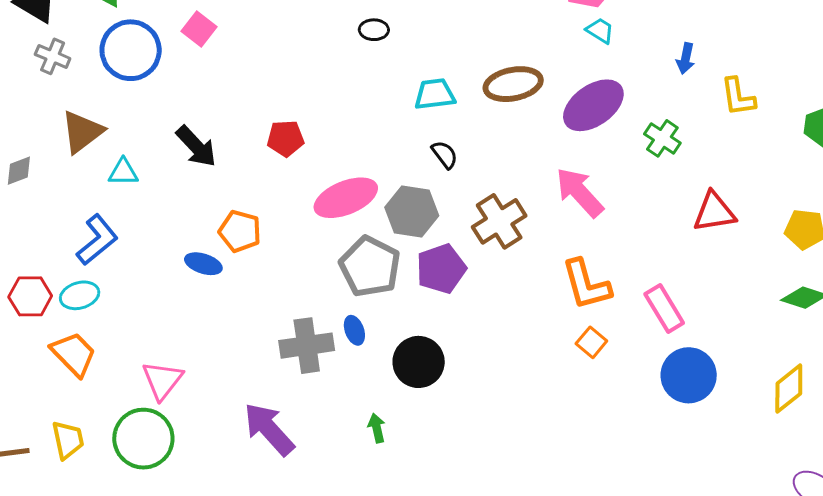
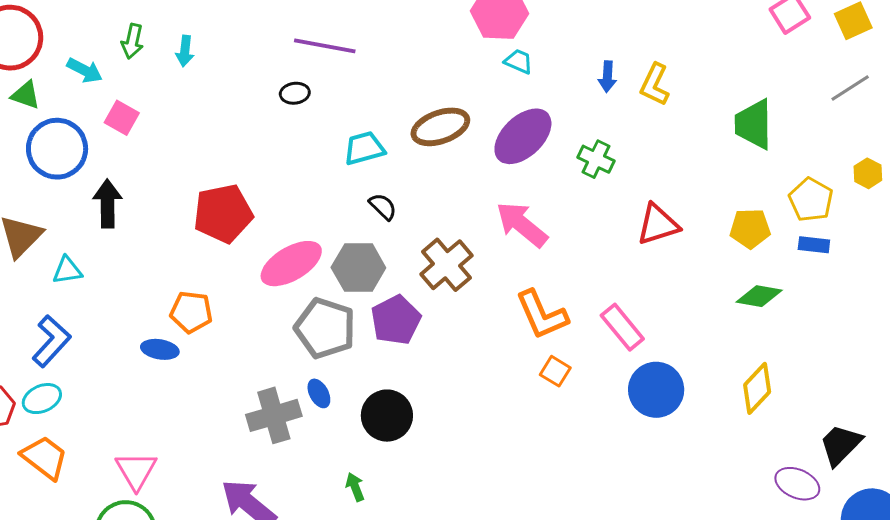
yellow L-shape: (738, 97) -> (655, 85), moved, turned 42
red pentagon: (285, 138) -> (223, 213), size x1.6
black arrow: (196, 146) -> (107, 204), moved, turned -129

